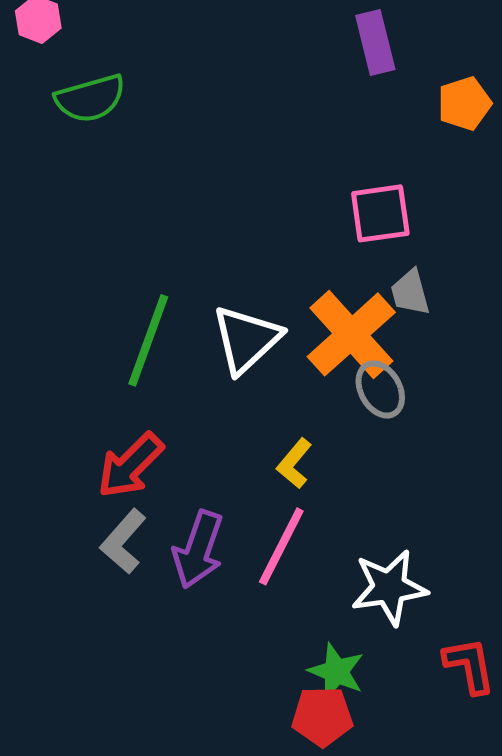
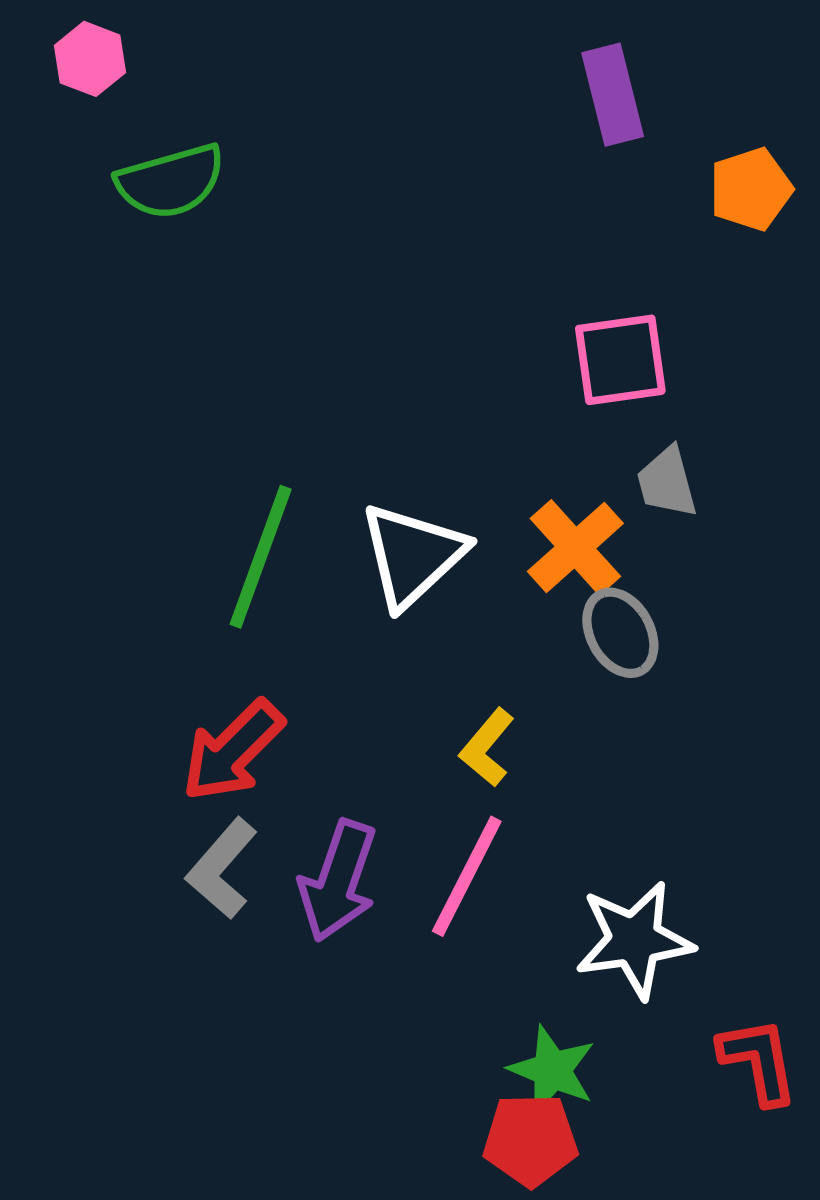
orange cross: (351, 334) -> (575, 547), size x0.7

